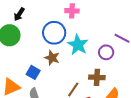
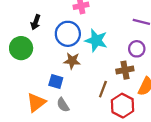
black arrow: (19, 14) -> (36, 22), moved
purple circle: (106, 52) -> (137, 49), moved

